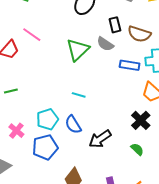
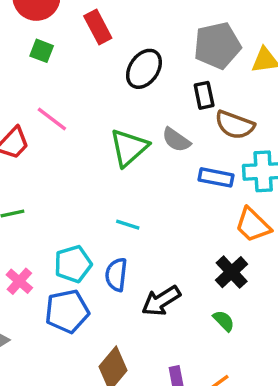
black rectangle: (115, 25) -> (204, 95), moved
blue semicircle: (73, 125) -> (116, 275), turned 36

